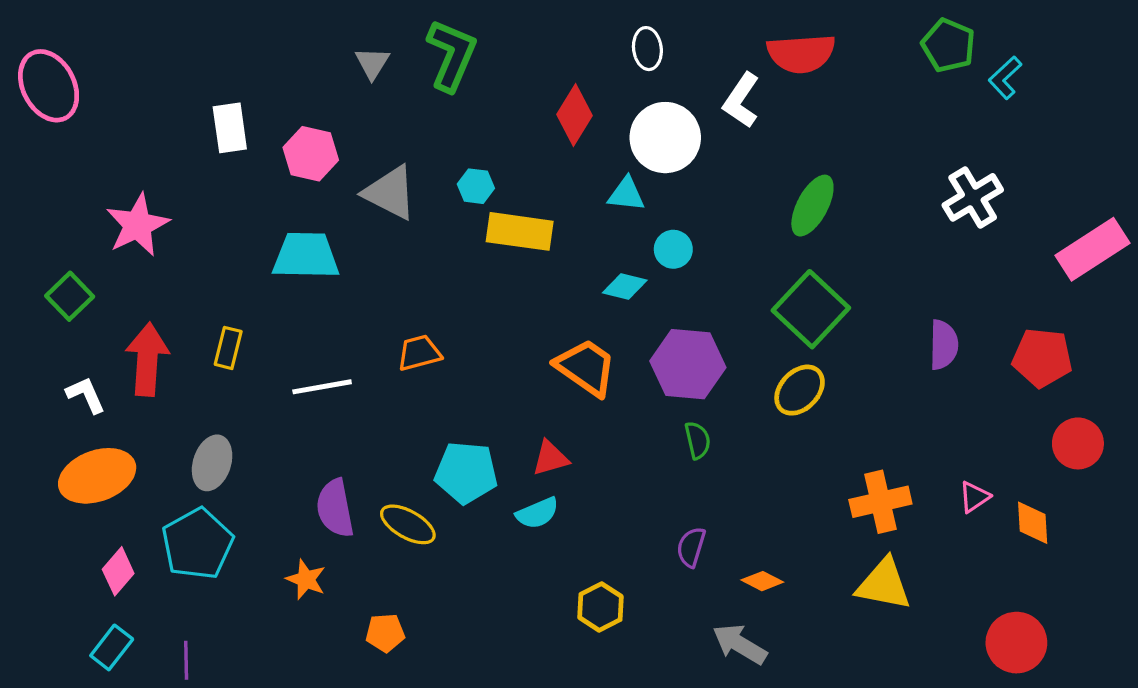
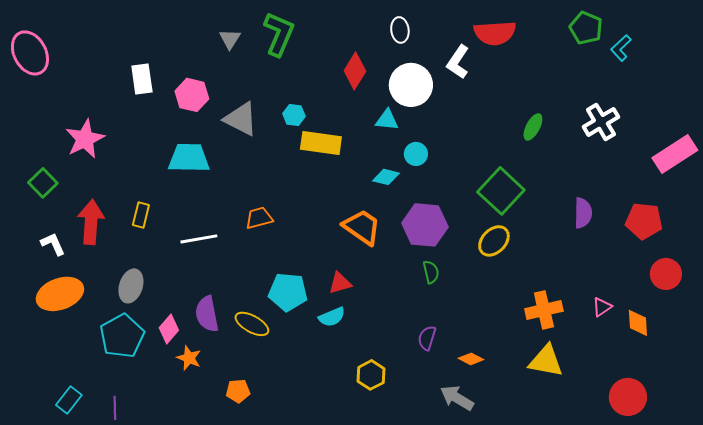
green ellipse: (812, 206) -> (533, 127), moved, size x0.7
pink diamond: (118, 571) -> (169, 329), moved

